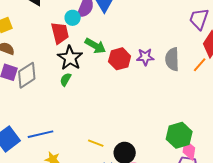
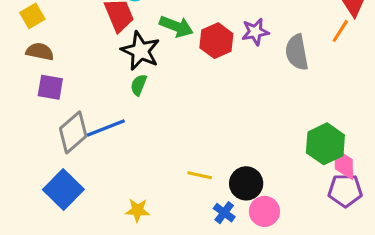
gray semicircle: (172, 59) -> (297, 52), moved
gray diamond: (27, 75) -> (73, 132), moved
blue line: (41, 134) -> (106, 128), moved

